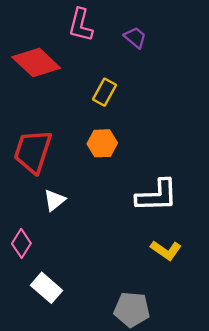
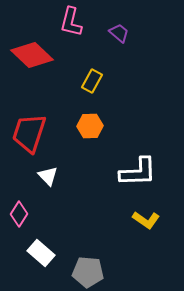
white triangle: (54, 200) -> (48, 176), turned -35
gray pentagon: (132, 309) -> (88, 272), moved

